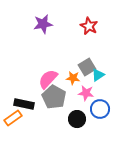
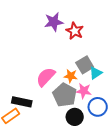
purple star: (43, 24) -> (54, 22), moved
red star: (89, 26) -> (75, 31), moved
gray pentagon: (54, 97) -> (65, 95), moved

